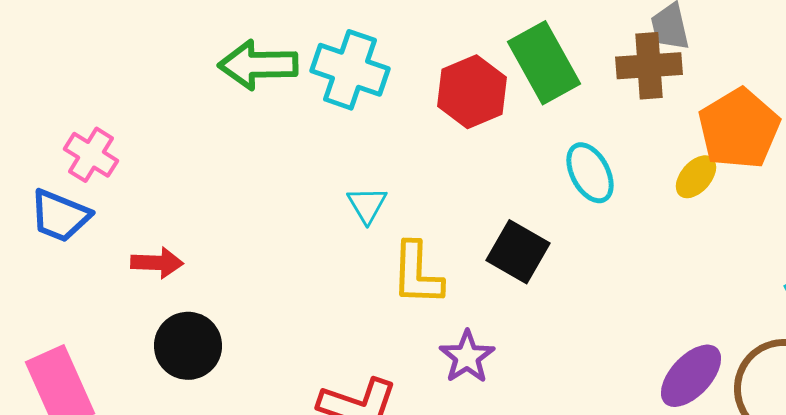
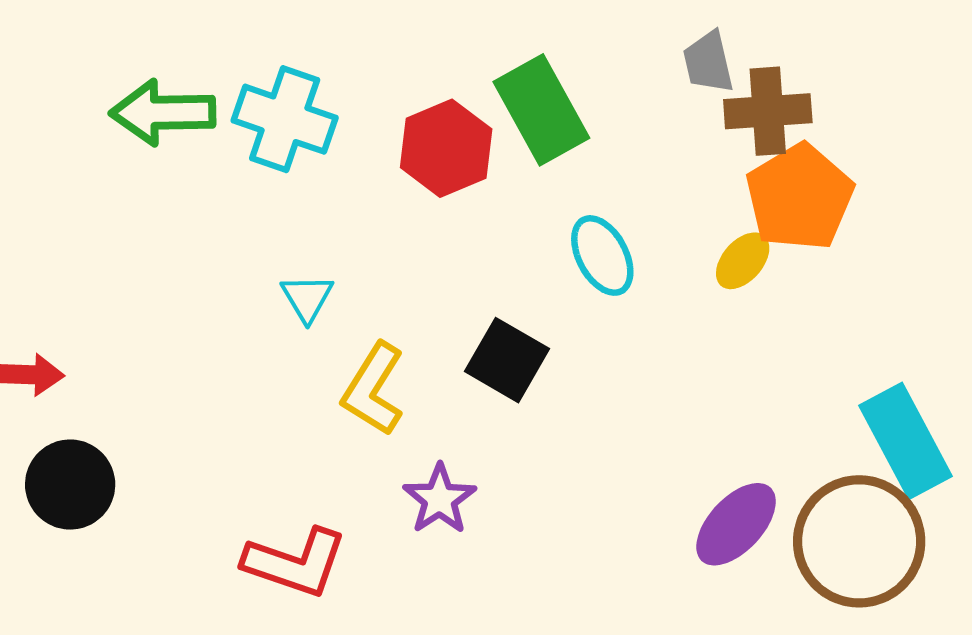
brown cross: (649, 66) -> (768, 111), moved
yellow L-shape: (417, 274) -> (373, 389), turned 30

